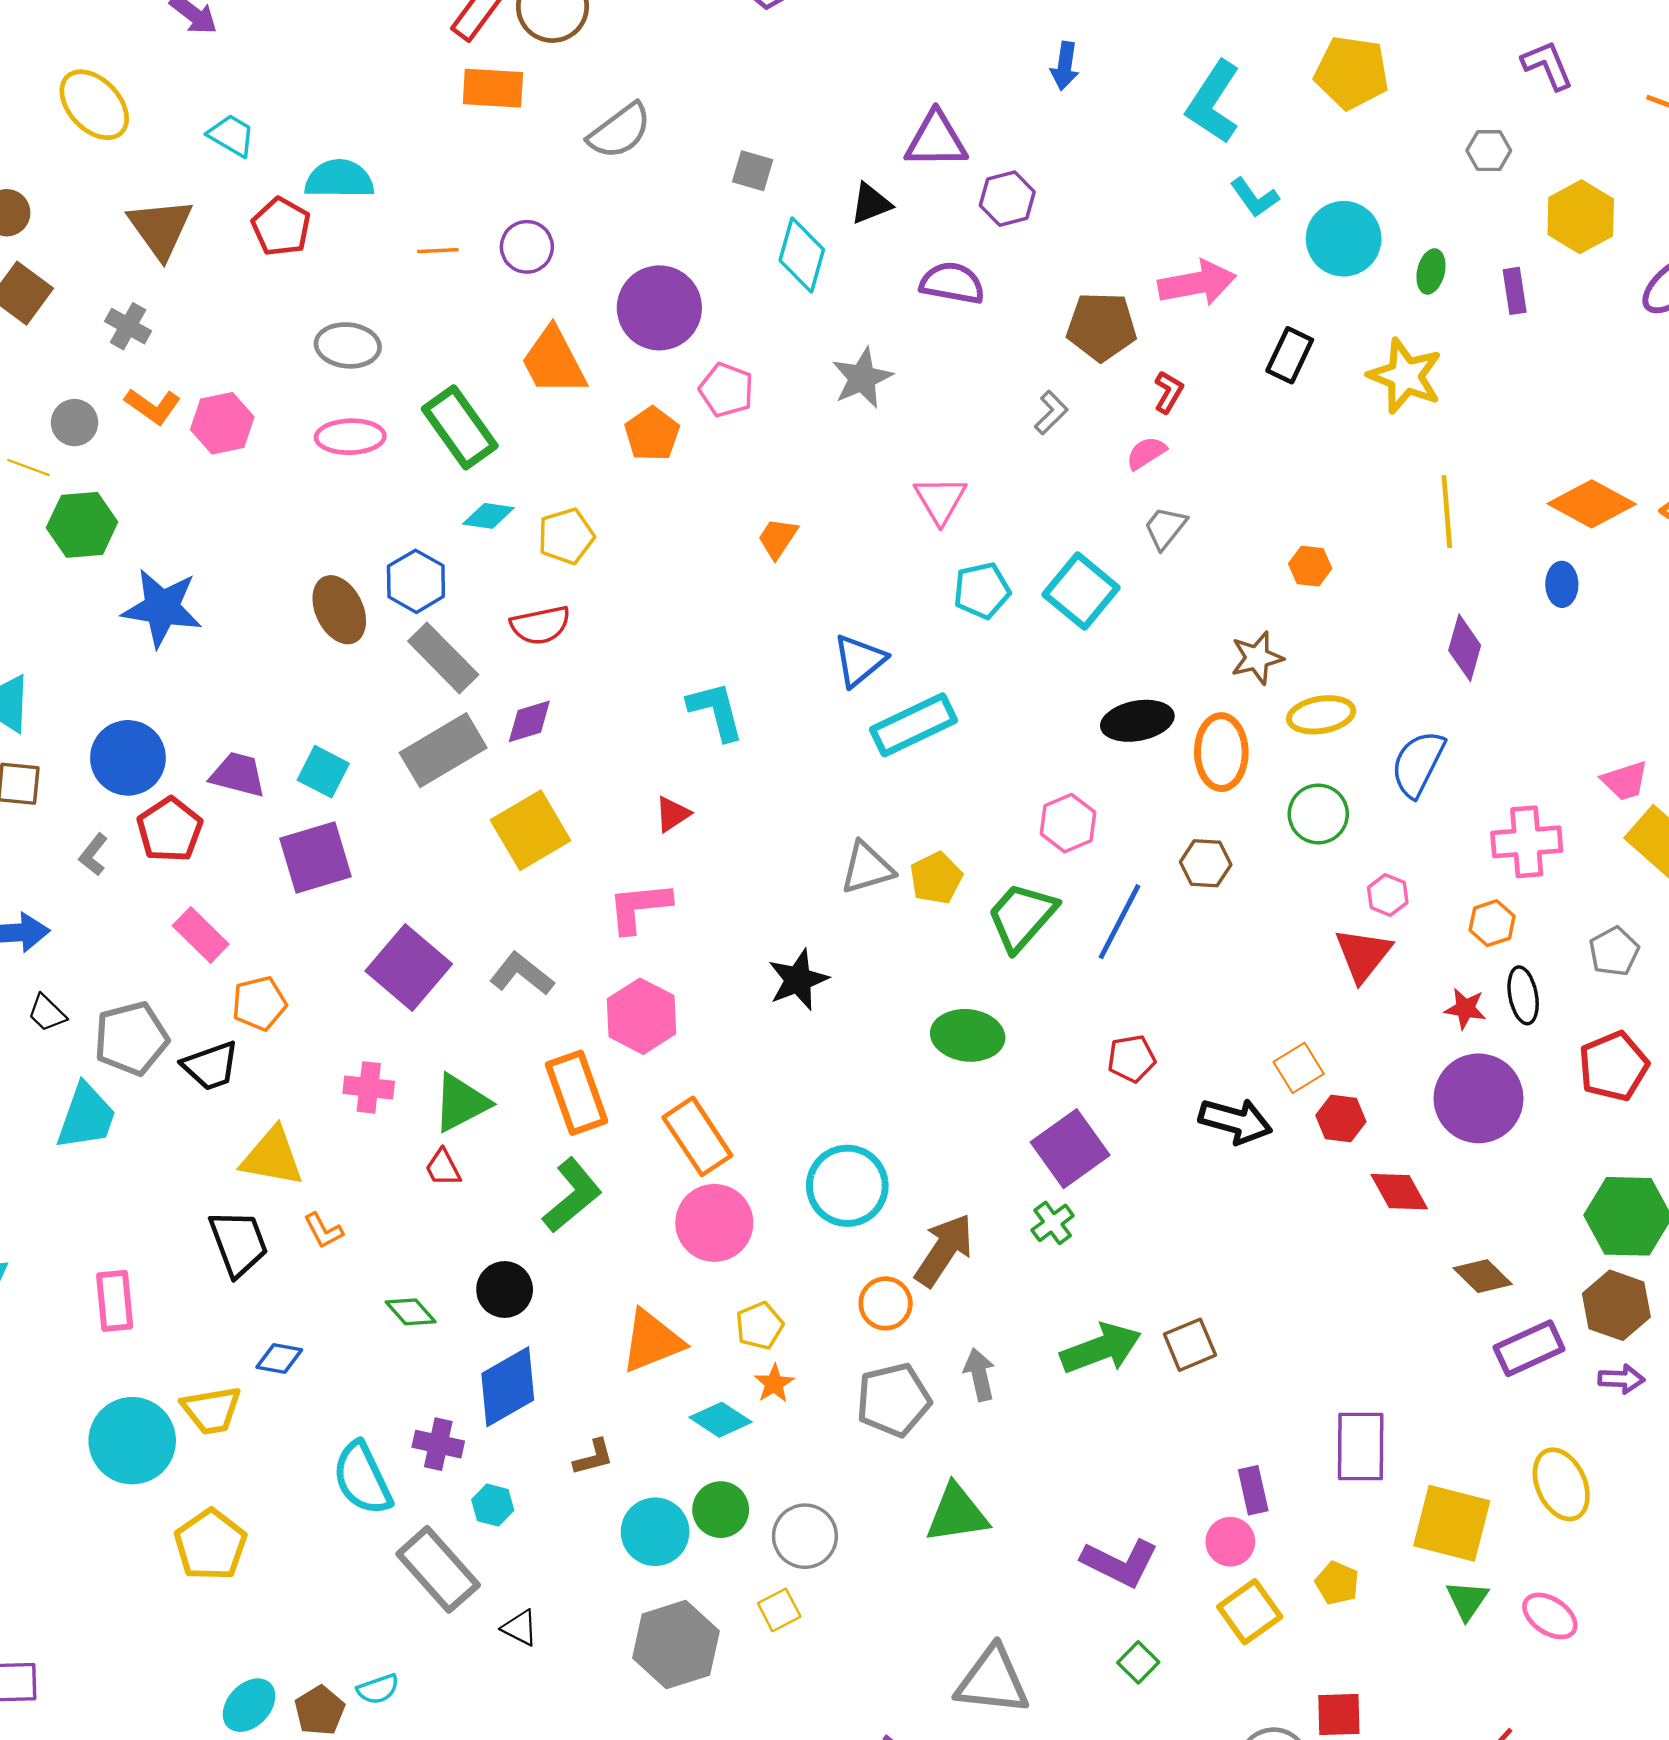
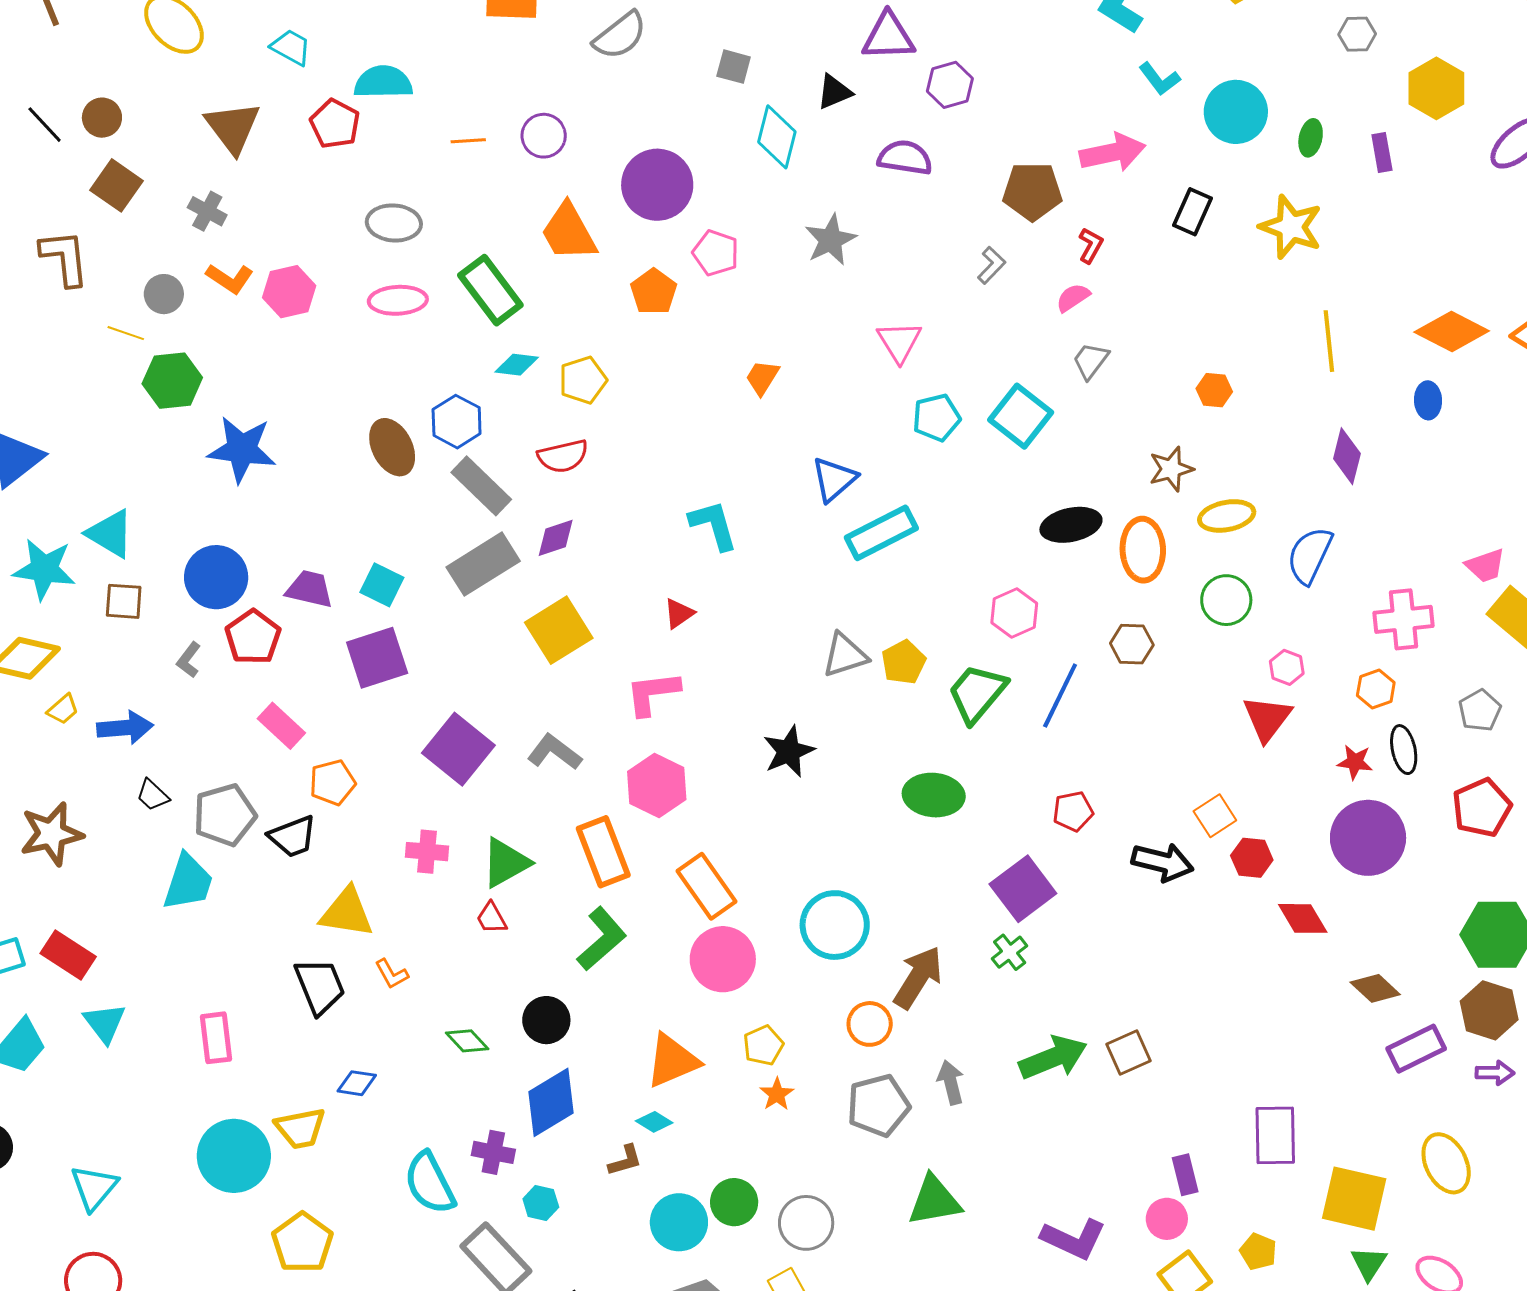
cyan diamond: (720, 1420) -> (654, 1122), moved, size x0.7

